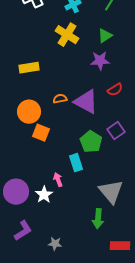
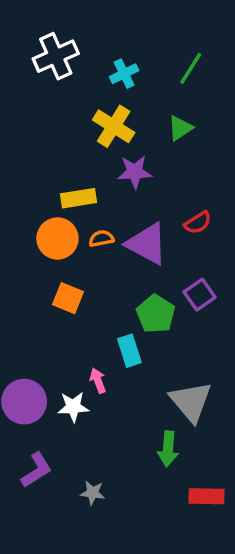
purple star: (100, 61) -> (135, 172), moved
yellow rectangle: (29, 68) -> (79, 198), moved
orange circle: (29, 112) -> (57, 238), moved
white star: (44, 195) -> (73, 407), turned 30

